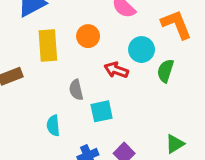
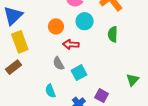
yellow rectangle: (48, 46) -> (20, 42), moved
cyan circle: (142, 50) -> (85, 21), moved
red arrow: (116, 70) -> (71, 44), moved

